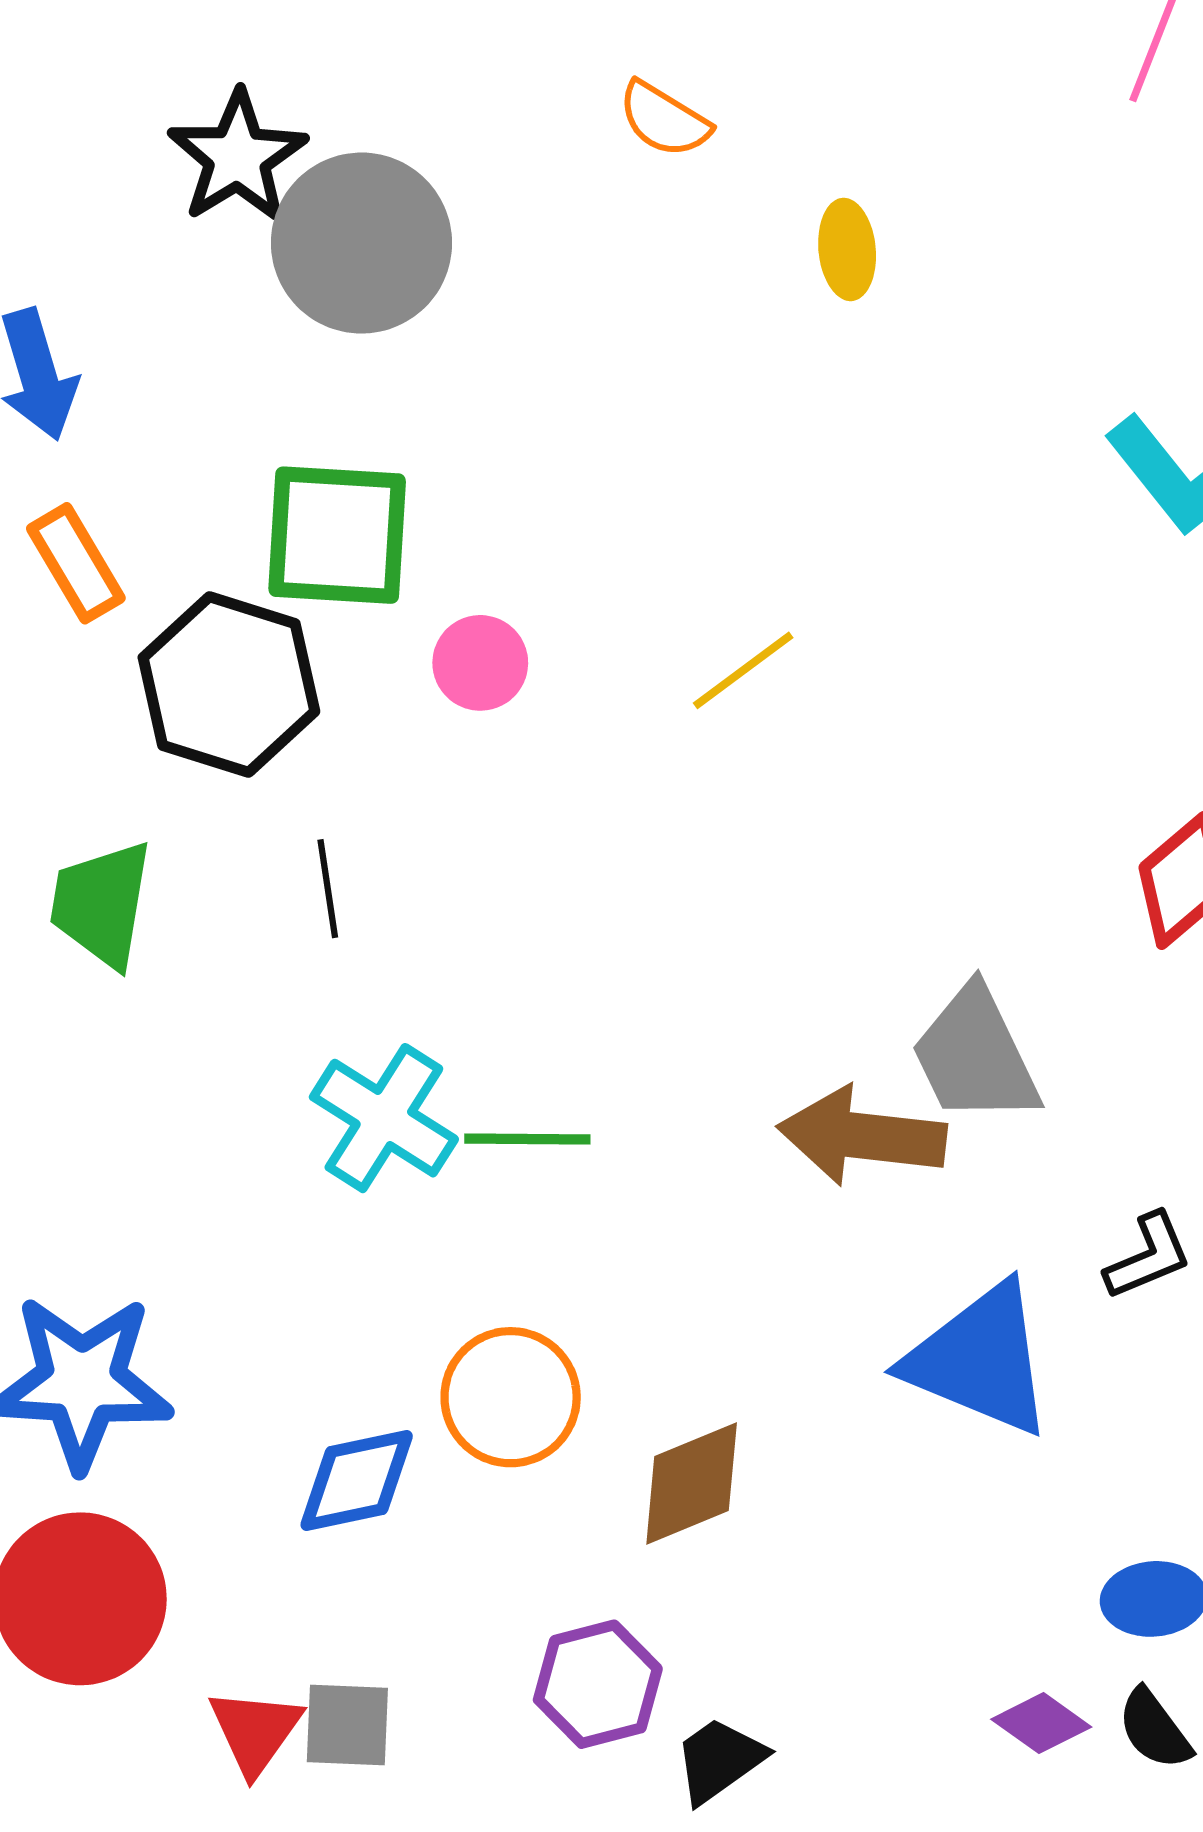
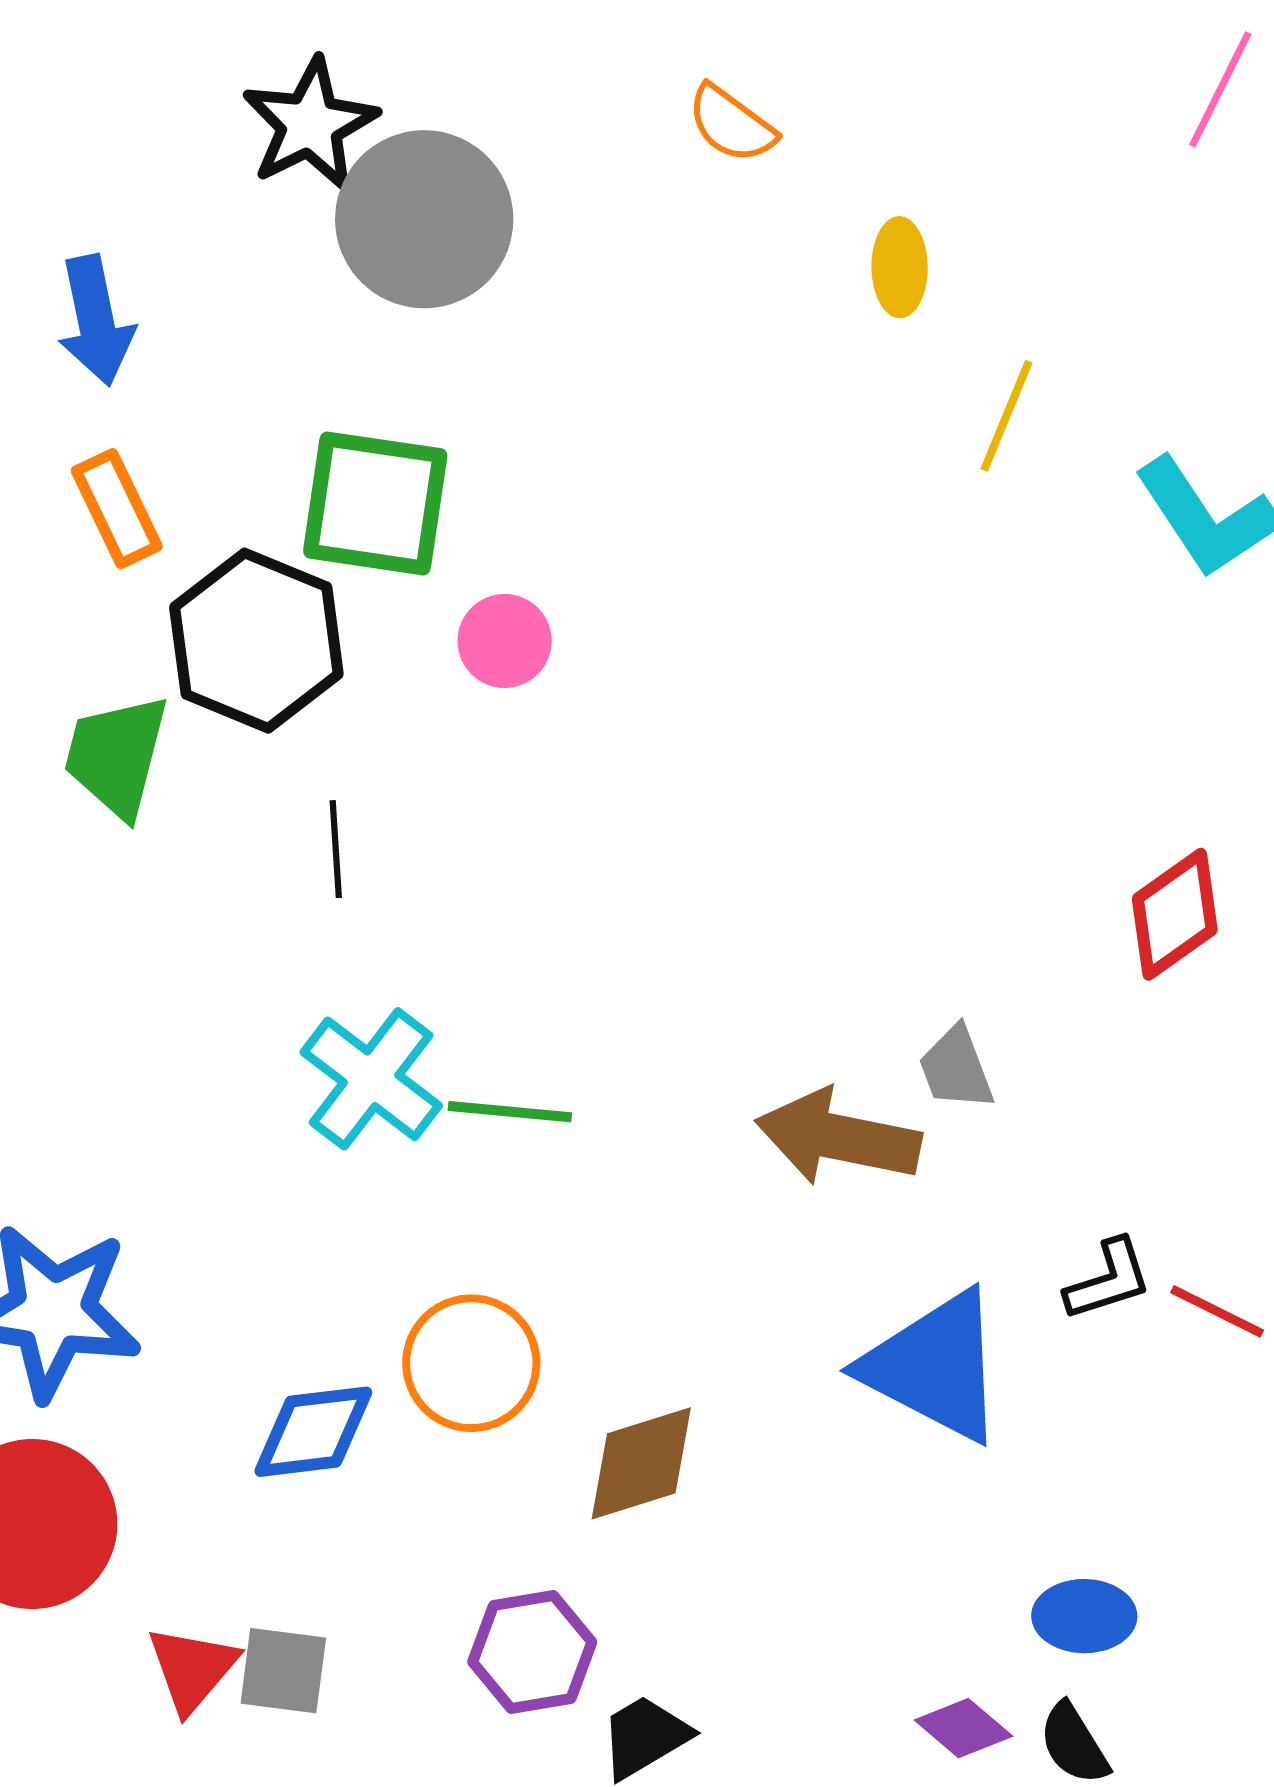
yellow line: (743, 670) -> (1006, 416), moved, turned -36
green trapezoid: (102, 904) -> (116, 756), moved
gray trapezoid: (975, 1056) -> (956, 1068), size x0.6

